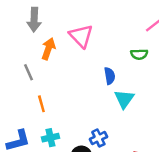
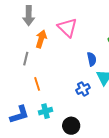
gray line: (28, 72) -> (26, 59), turned 40
blue cross: (98, 138) -> (83, 89), moved

